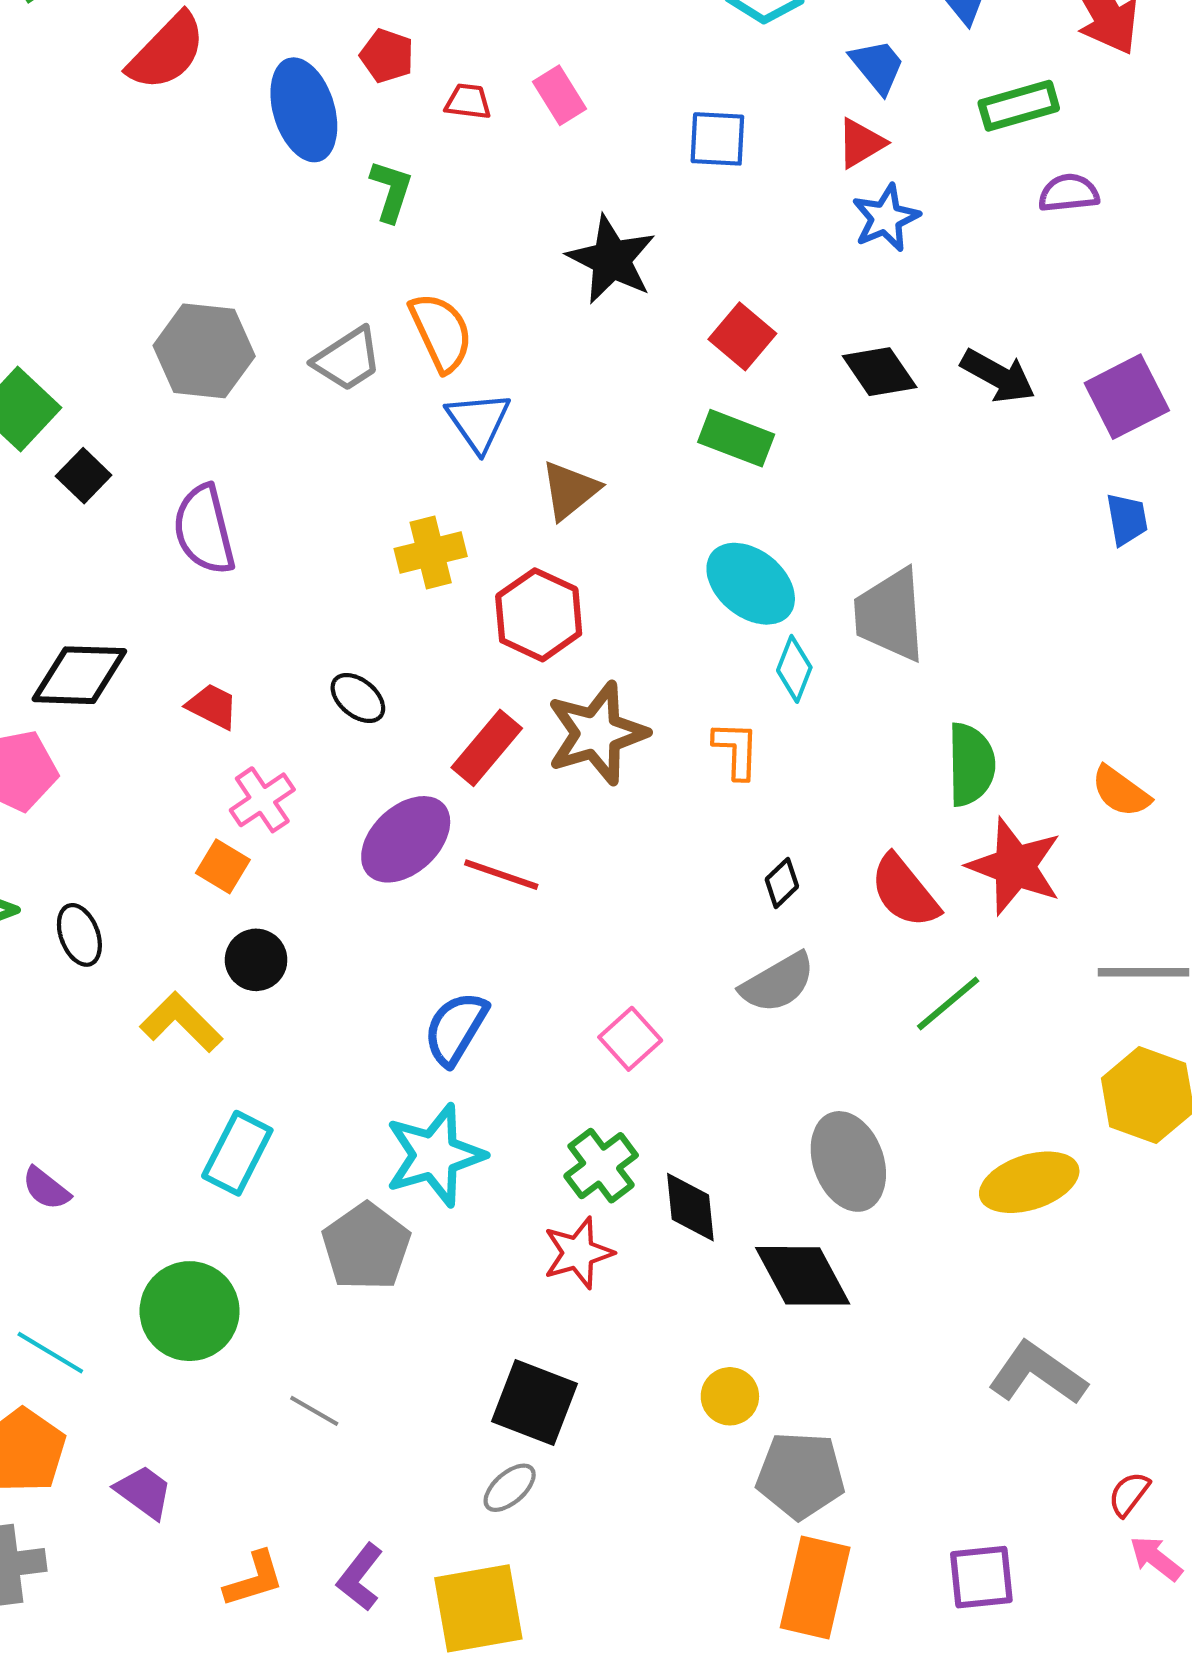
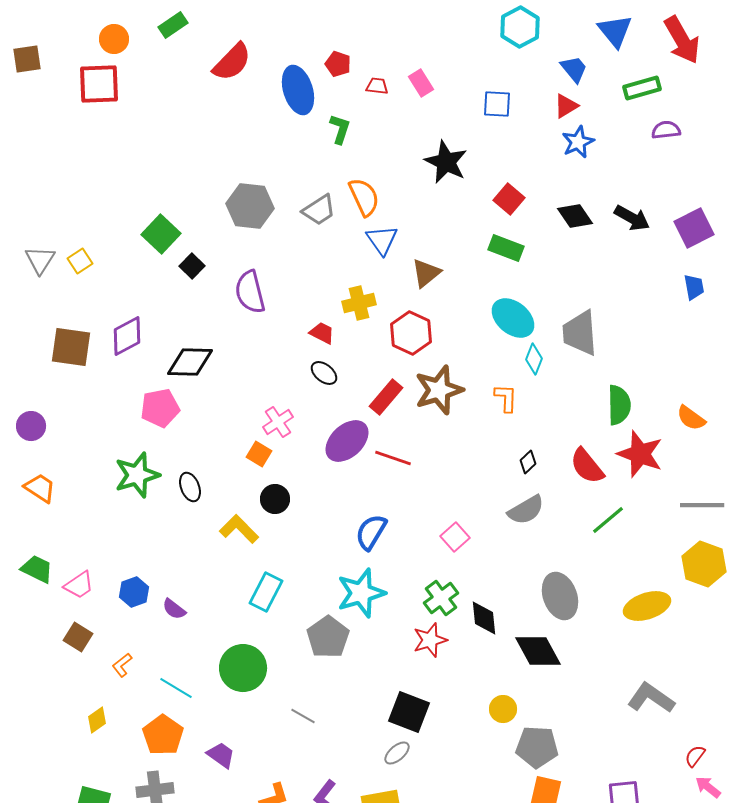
red trapezoid: (212, 706) -> (322, 333), moved

